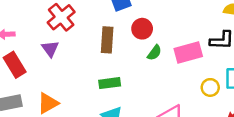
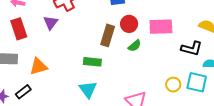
brown rectangle: (107, 40) -> (108, 35), moved
pink rectangle: (188, 53) -> (161, 27), moved

